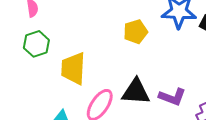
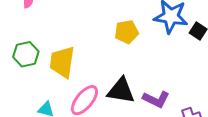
green hexagon: (36, 44) -> (26, 54), moved

